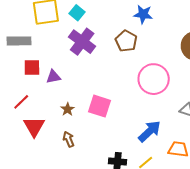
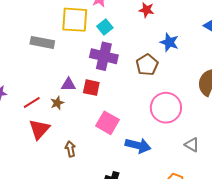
purple cross: (82, 42) -> (104, 56), turned -36
red square: (32, 67) -> (91, 88), moved
brown star: (68, 109) -> (57, 103), moved
blue arrow: (149, 131) -> (138, 145), moved, turned 45

